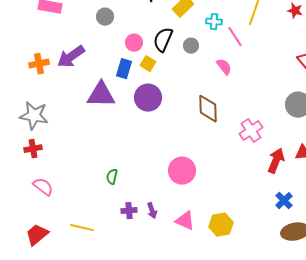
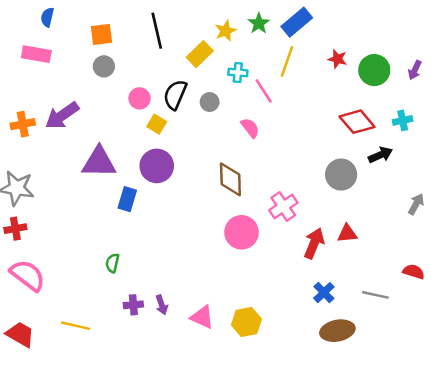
blue rectangle: (124, 69) -> (127, 199), moved
pink circle: (182, 171) -> (242, 232), moved
pink semicircle: (43, 187) -> (28, 275), size x1.4
red trapezoid: (37, 235) -> (20, 334), turned 70

